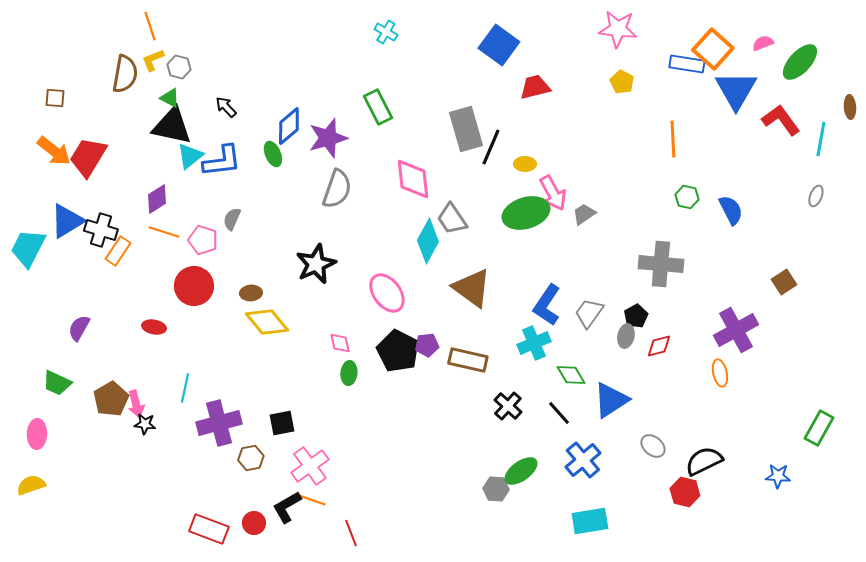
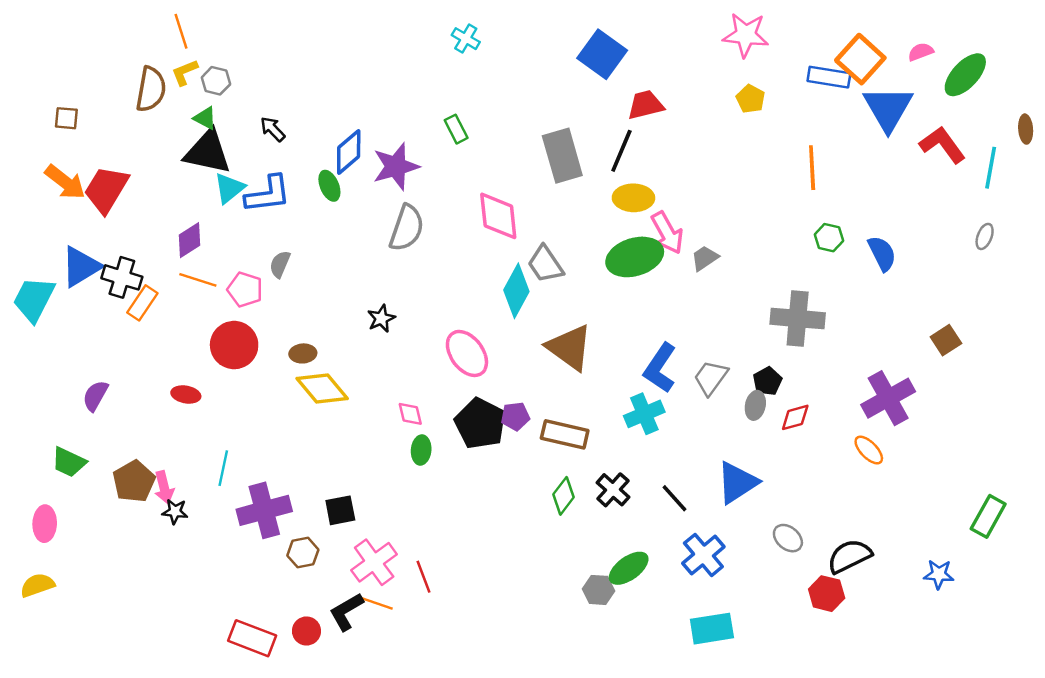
green rectangle: (378, 107) -> (456, 129), size x0.7
black line: (491, 147) -> (621, 151), moved
yellow ellipse: (525, 164) -> (633, 198), size x1.5
black star: (316, 264) -> (381, 318), size x0.6
orange ellipse: (720, 373) -> (869, 450), turned -32
green diamond: (571, 375) -> (563, 496), moved, turned 68
red line: (351, 533) -> (424, 577), moved

